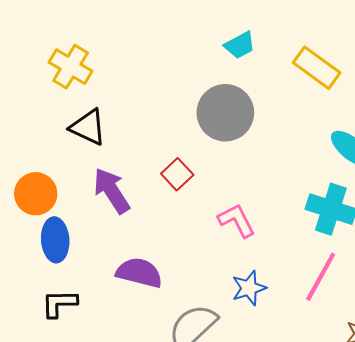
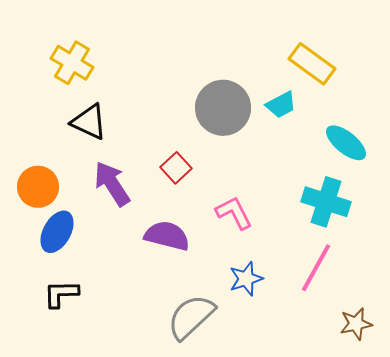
cyan trapezoid: (240, 45) -> (281, 105), moved
blue ellipse: (55, 240) -> (57, 232), turned 33
purple semicircle: (139, 273) -> (167, 236), moved

